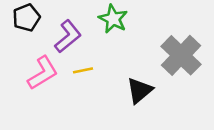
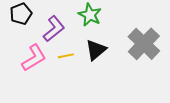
black triangle: (140, 91) -> (96, 50), moved

